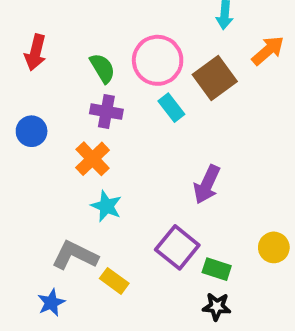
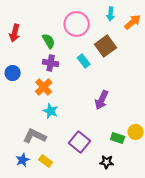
orange arrow: (268, 50) -> (133, 22), moved
pink circle: (158, 60) -> (77, 24), moved
purple square: (177, 247) -> (80, 142), moved
green rectangle: (217, 269) -> (118, 138), moved
yellow rectangle: (114, 281) -> (46, 161), moved

